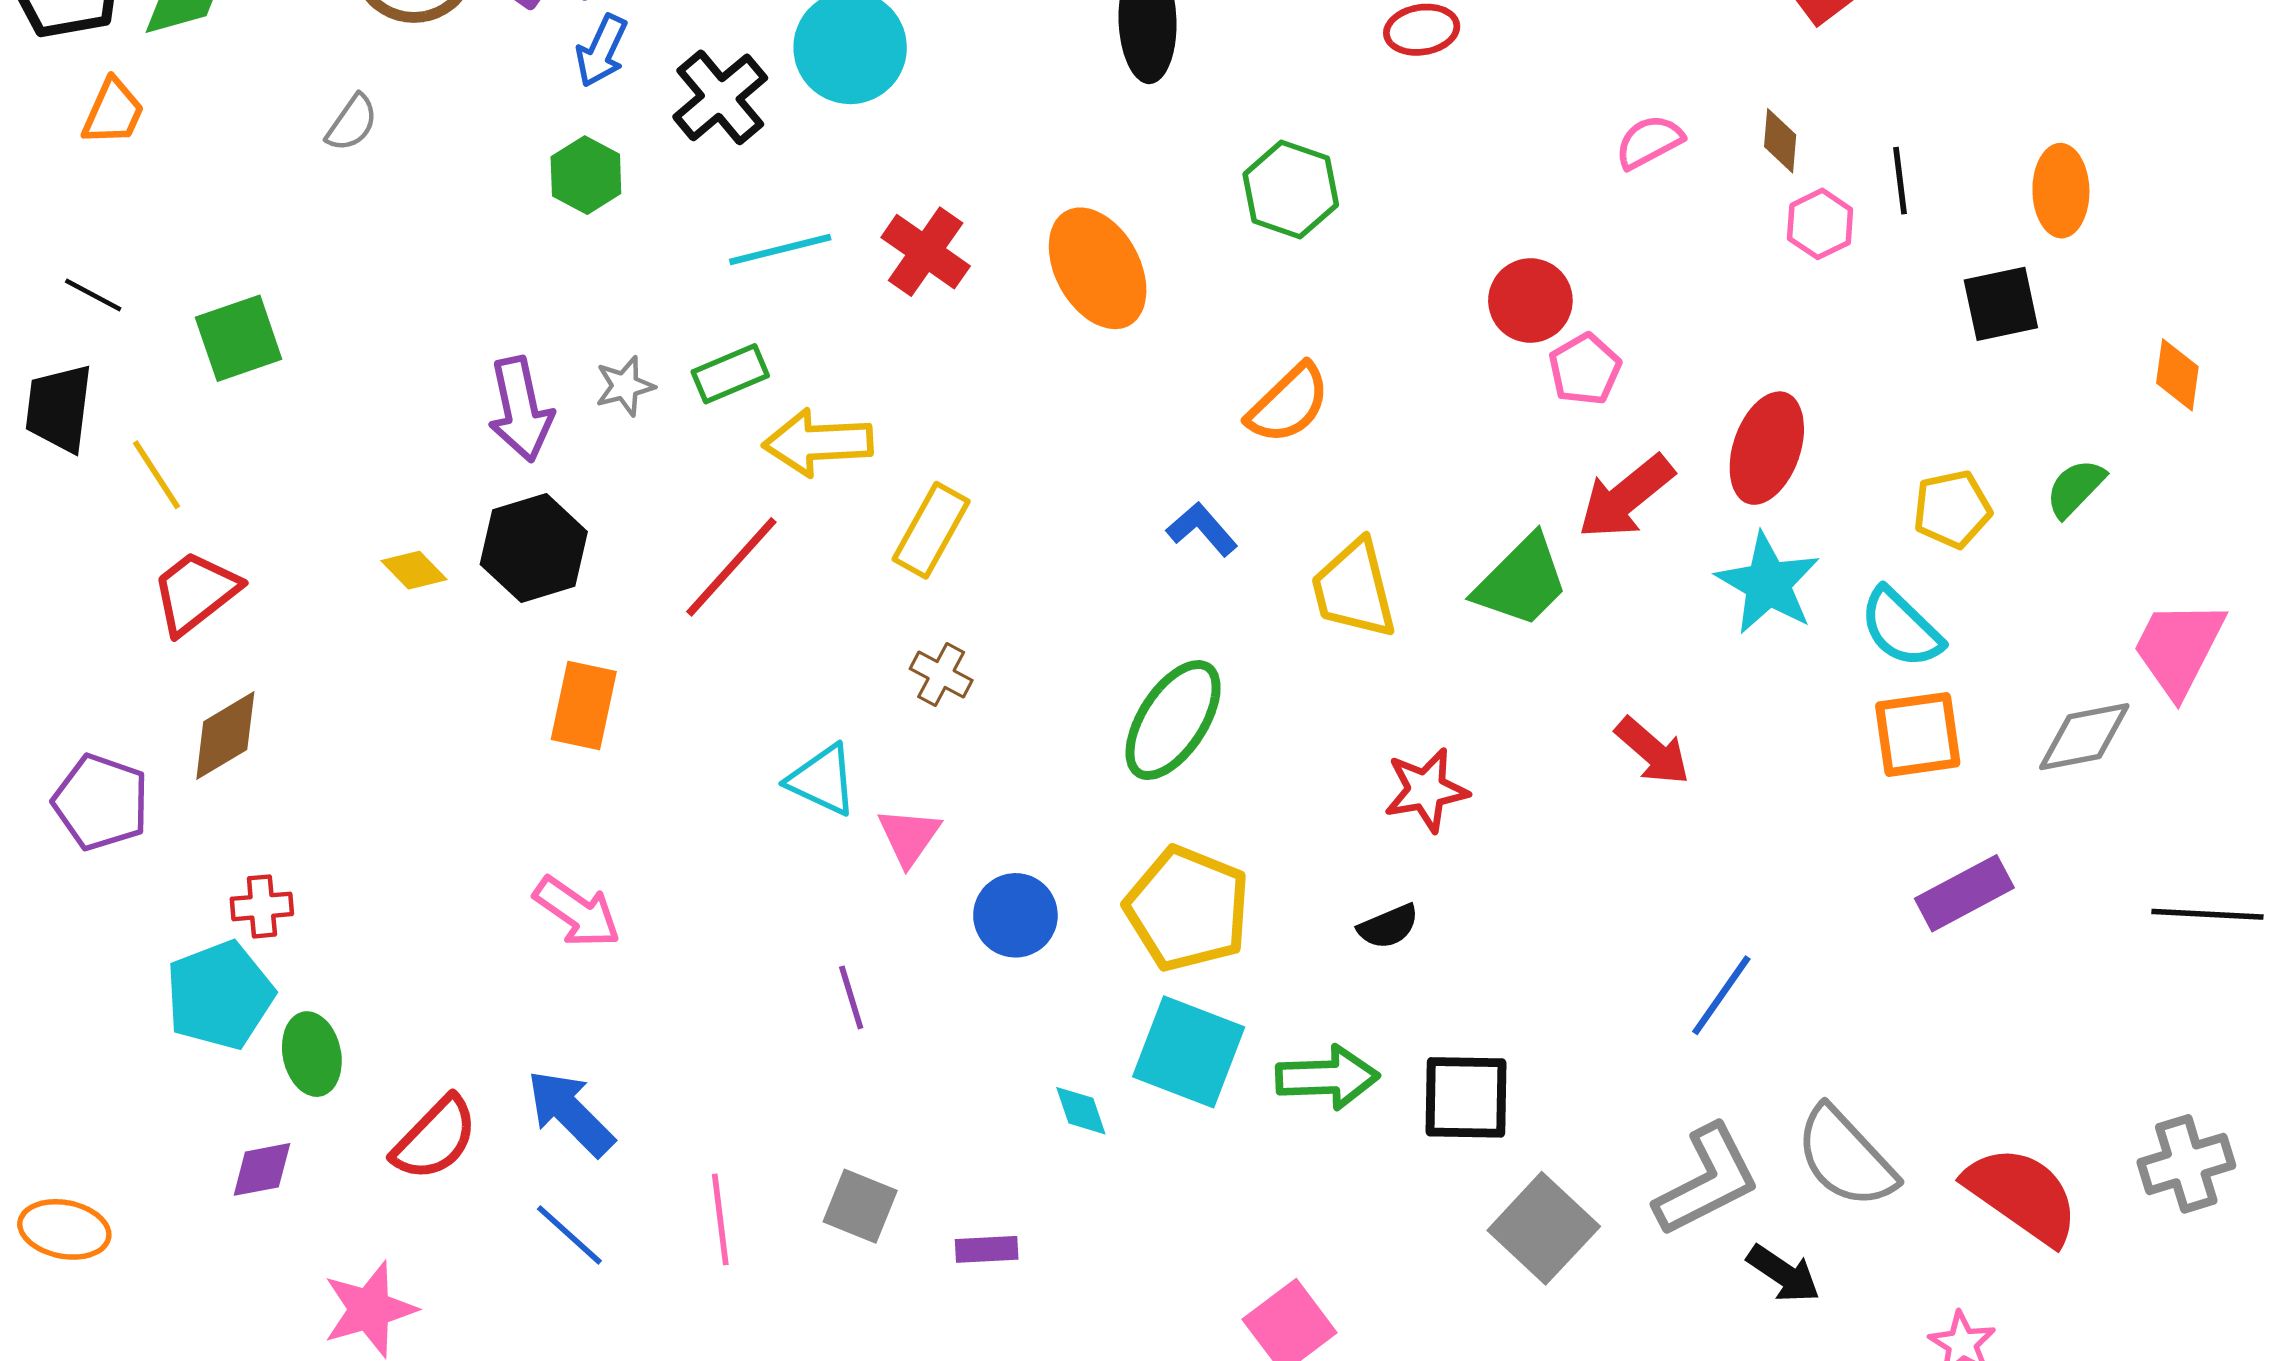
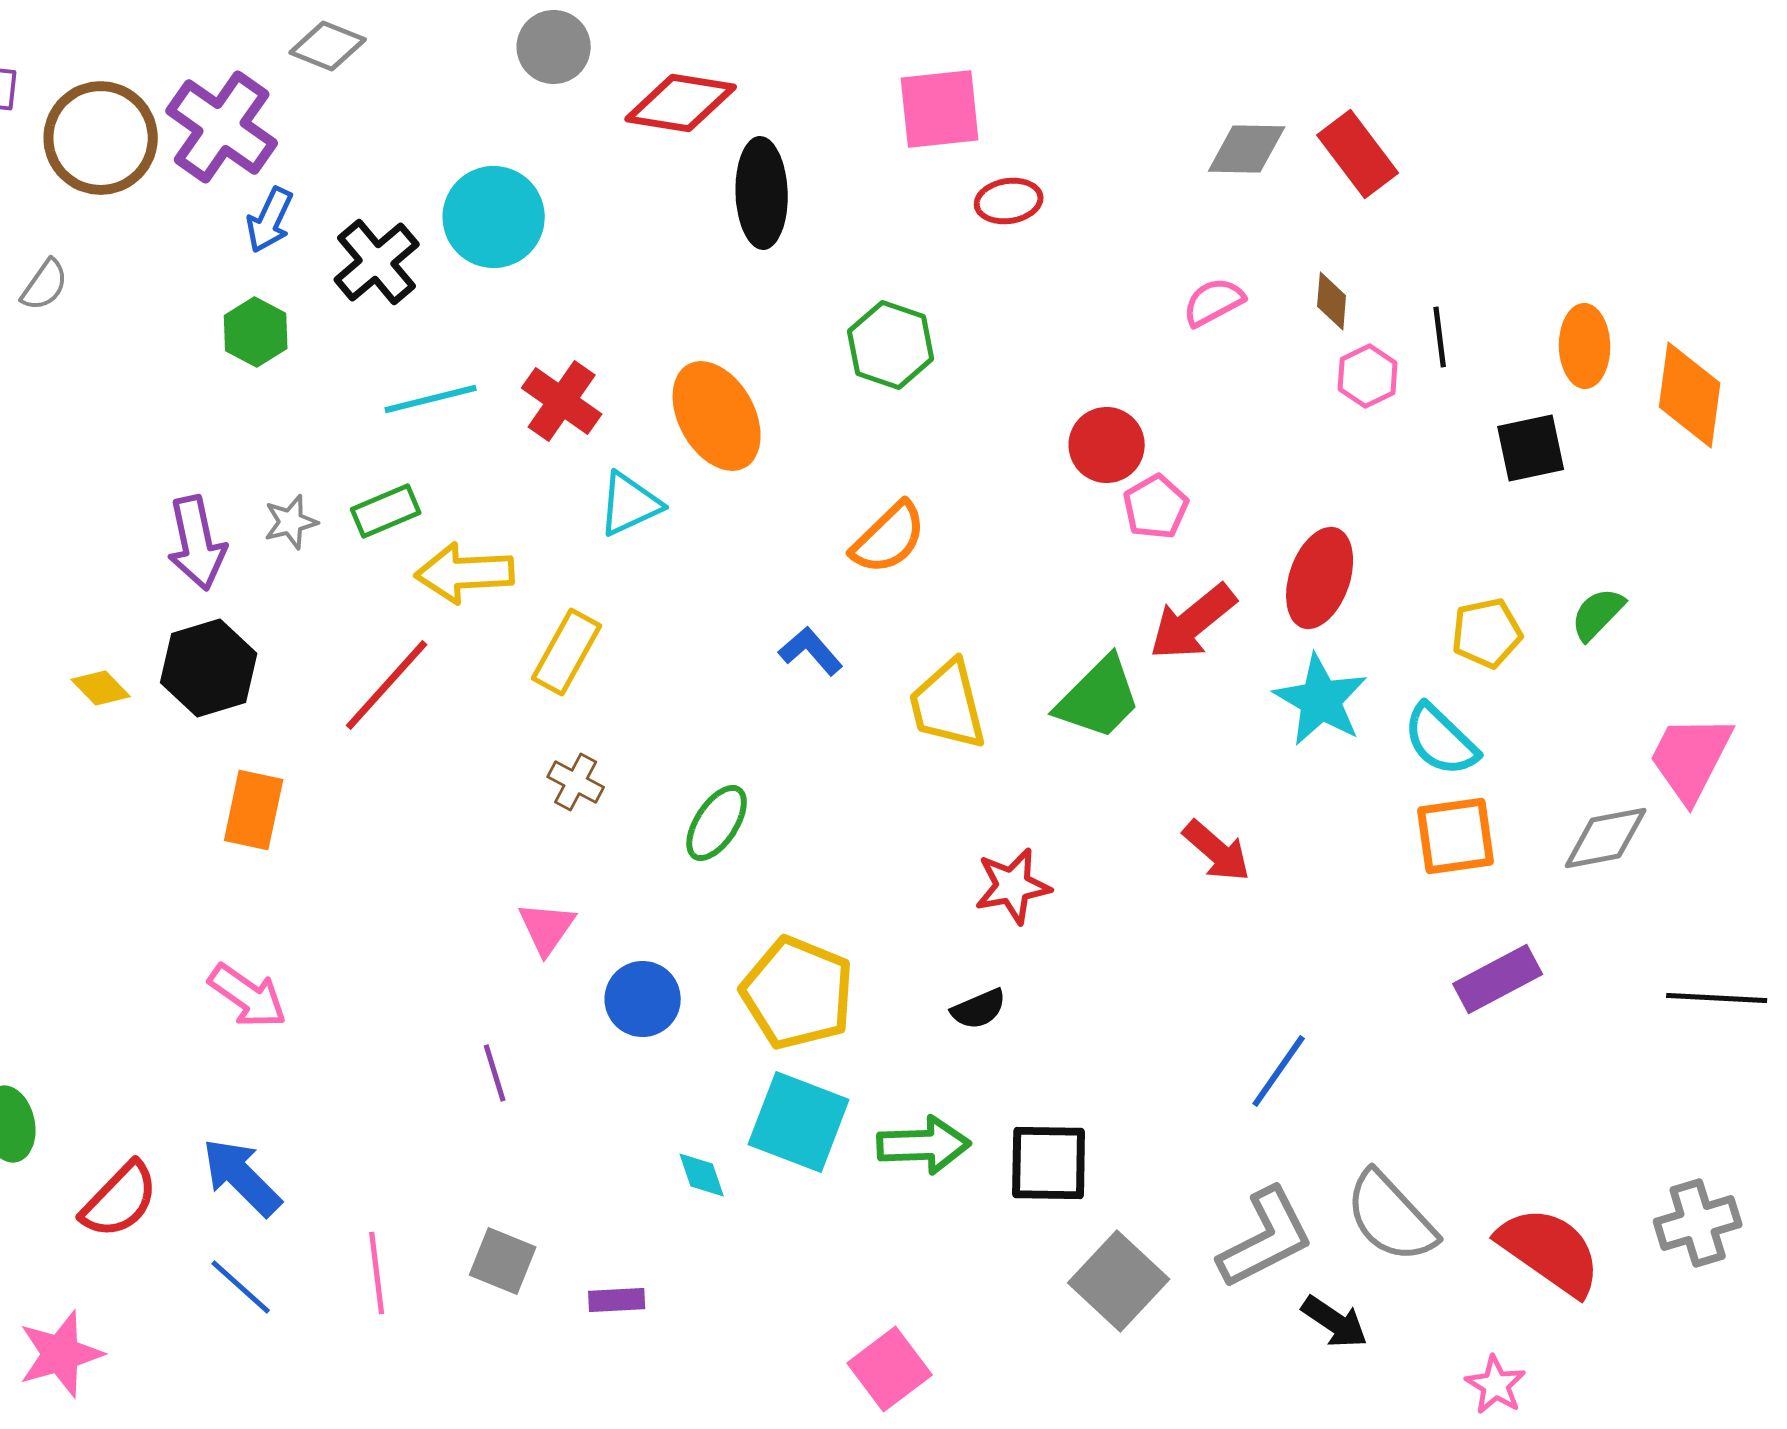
orange diamond: (2177, 375) -> (1690, 395), moved, size x1.6
green ellipse: (1173, 720) -> (717, 823), moved, size x0.7
cyan triangle: (822, 780) -> (630, 504), moved, turned -50

